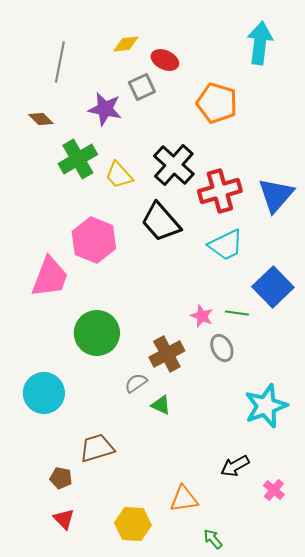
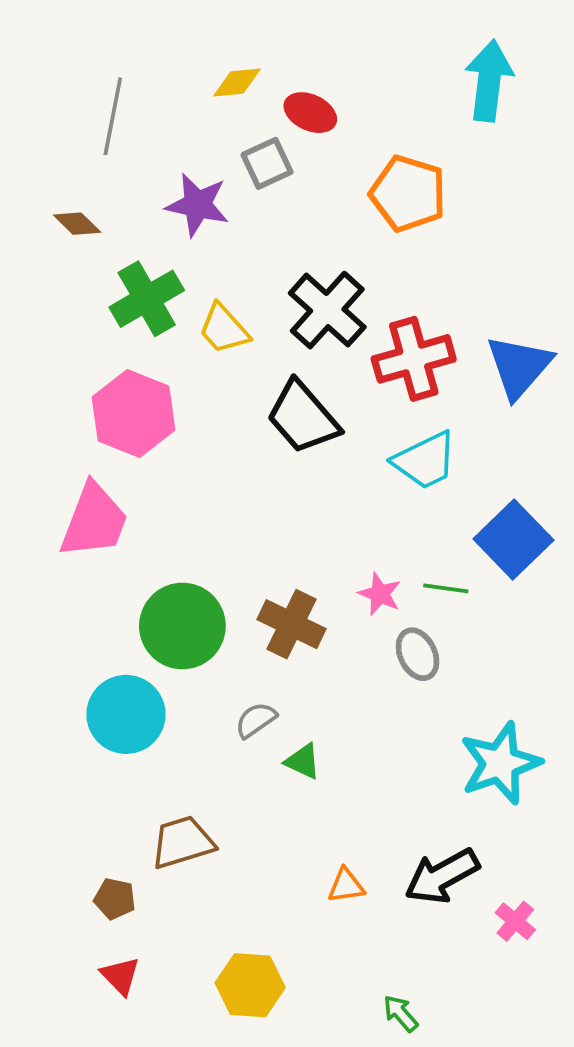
pink hexagon: (94, 240) -> (134, 413), moved
brown cross: (167, 354) -> (291, 624), moved, turned -36
cyan circle: (44, 393) -> (126, 714), moved
black arrow: (235, 466) -> (442, 876), size x1.4
orange triangle: (184, 499) -> (346, 886), moved, size x0.7

